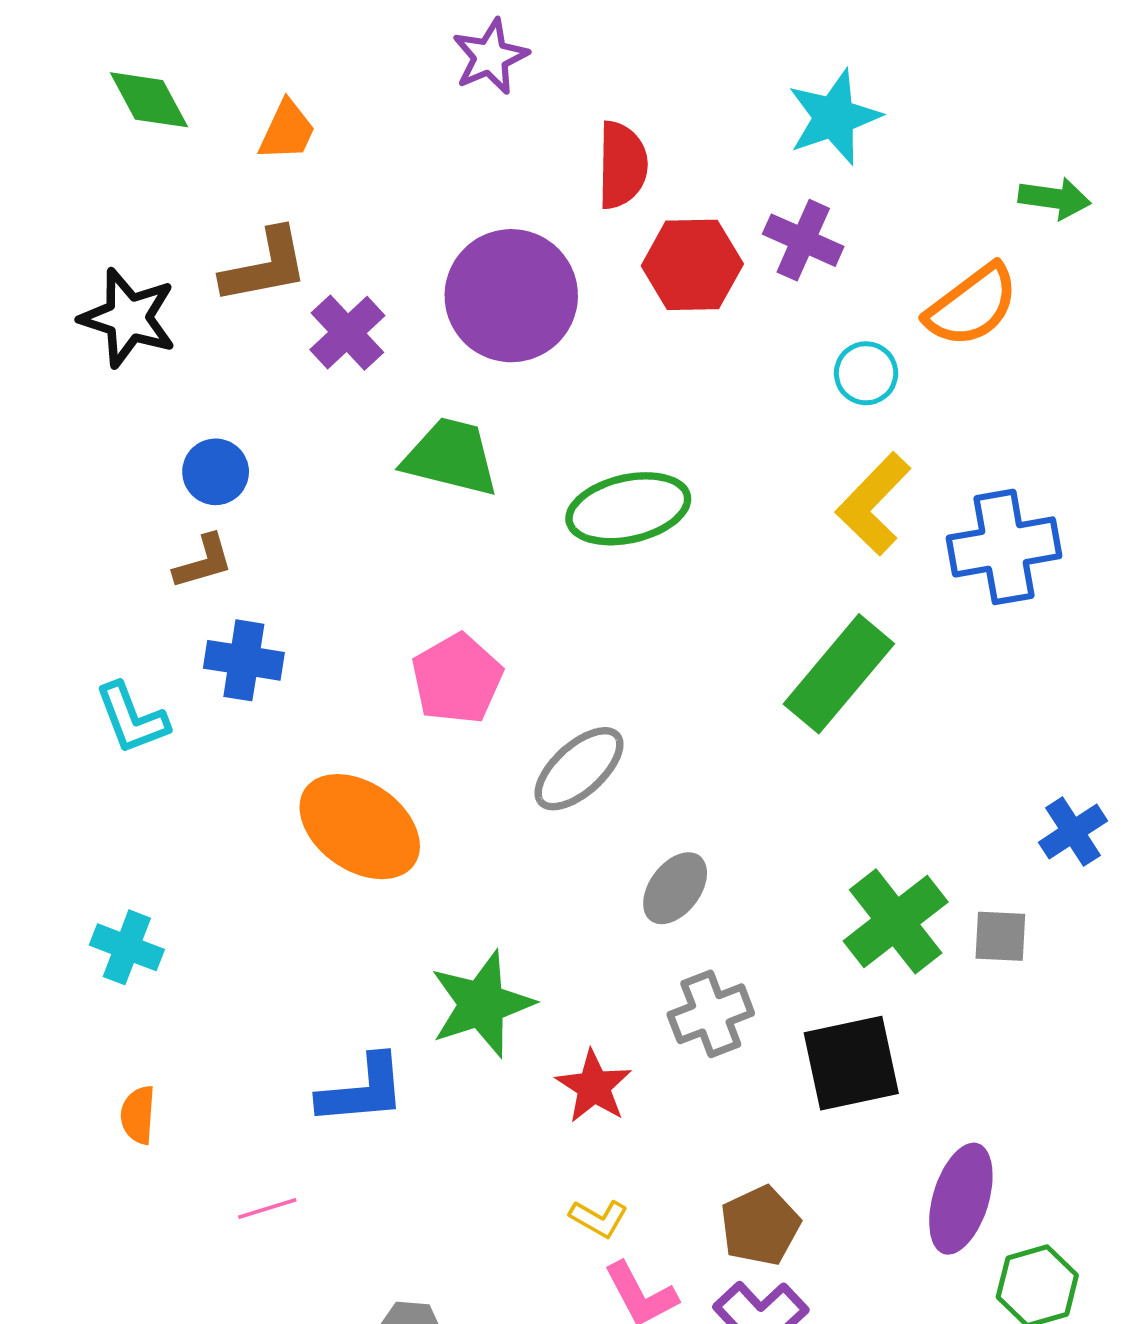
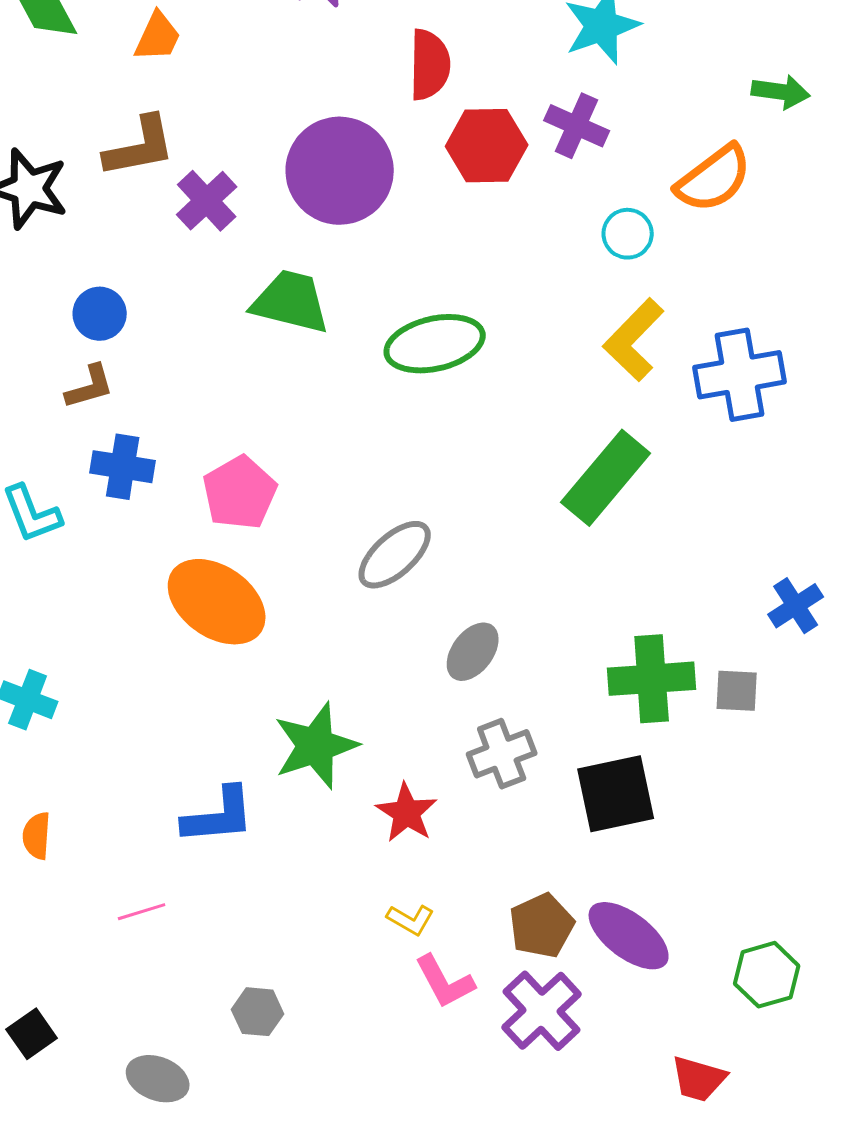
pink pentagon: (457, 679) -> (240, 493), moved
green cross: (896, 921) -> (652, 679), turned 34
purple ellipse: (961, 1199) -> (629, 936), moved, turned -70

